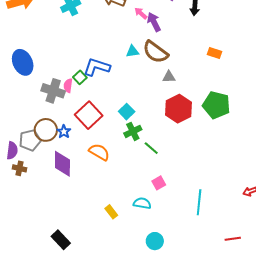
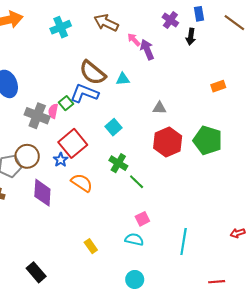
brown semicircle: (155, 52) -> (93, 73), moved
orange rectangle: (215, 53) -> (218, 86), moved, turned -40
cyan square: (127, 112) -> (113, 127), moved
green cross: (133, 131) -> (118, 163), turned -36
blue star: (64, 132) -> (61, 160), moved
cyan semicircle: (142, 203) -> (134, 239), moved

